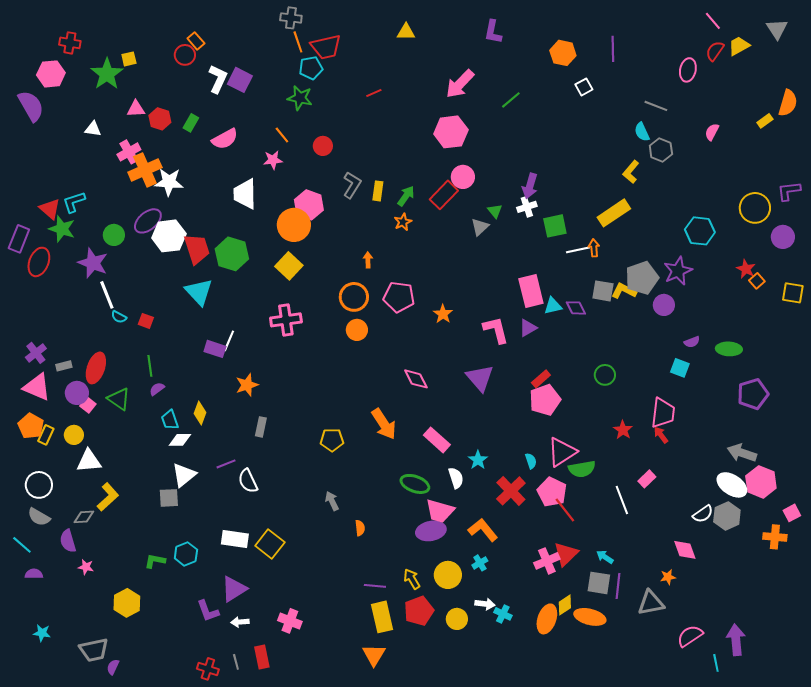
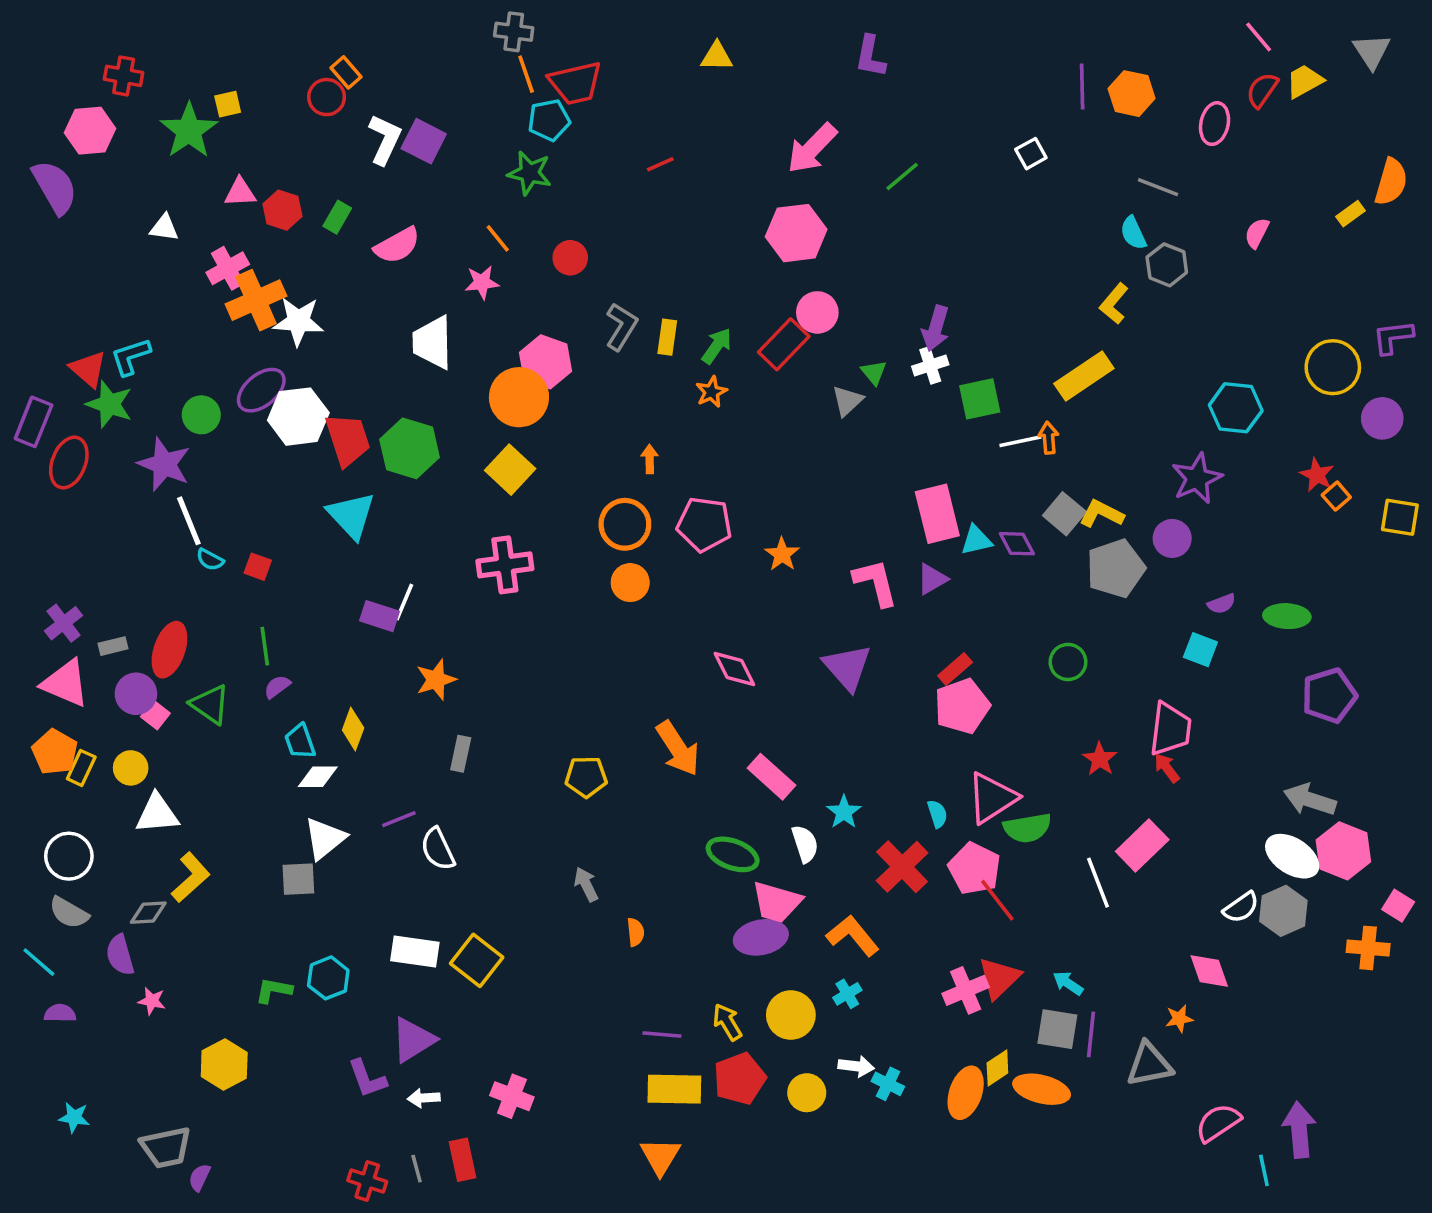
orange hexagon: (563, 53) -> (1132, 94), moved
gray pentagon: (642, 278) -> (1116, 568), moved
gray square: (603, 291) -> (1064, 514), turned 30
pink rectangle: (647, 479) -> (1142, 846), size x1.6
pink square: (792, 513) -> (1398, 906), turned -30
yellow rectangle: (382, 617) -> (674, 1089), turned -76

